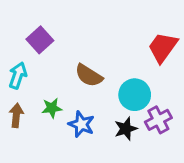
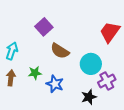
purple square: (40, 40) -> (44, 27), moved
black star: (126, 129) -> (89, 97), moved

